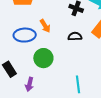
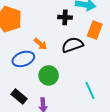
black semicircle: (75, 36) -> (72, 45), size x1.5

